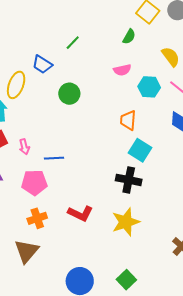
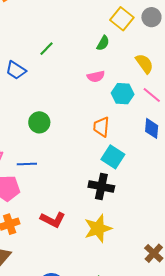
green circle: (69, 94) -> (39, 122), moved

